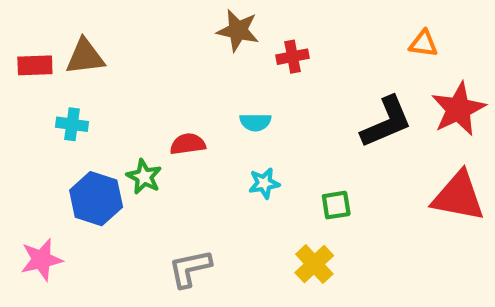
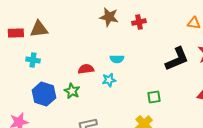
red cross: (292, 57) -> (139, 22), moved
green star: (144, 177) -> (72, 91), moved
cyan star: (264, 183) -> (109, 80), moved

